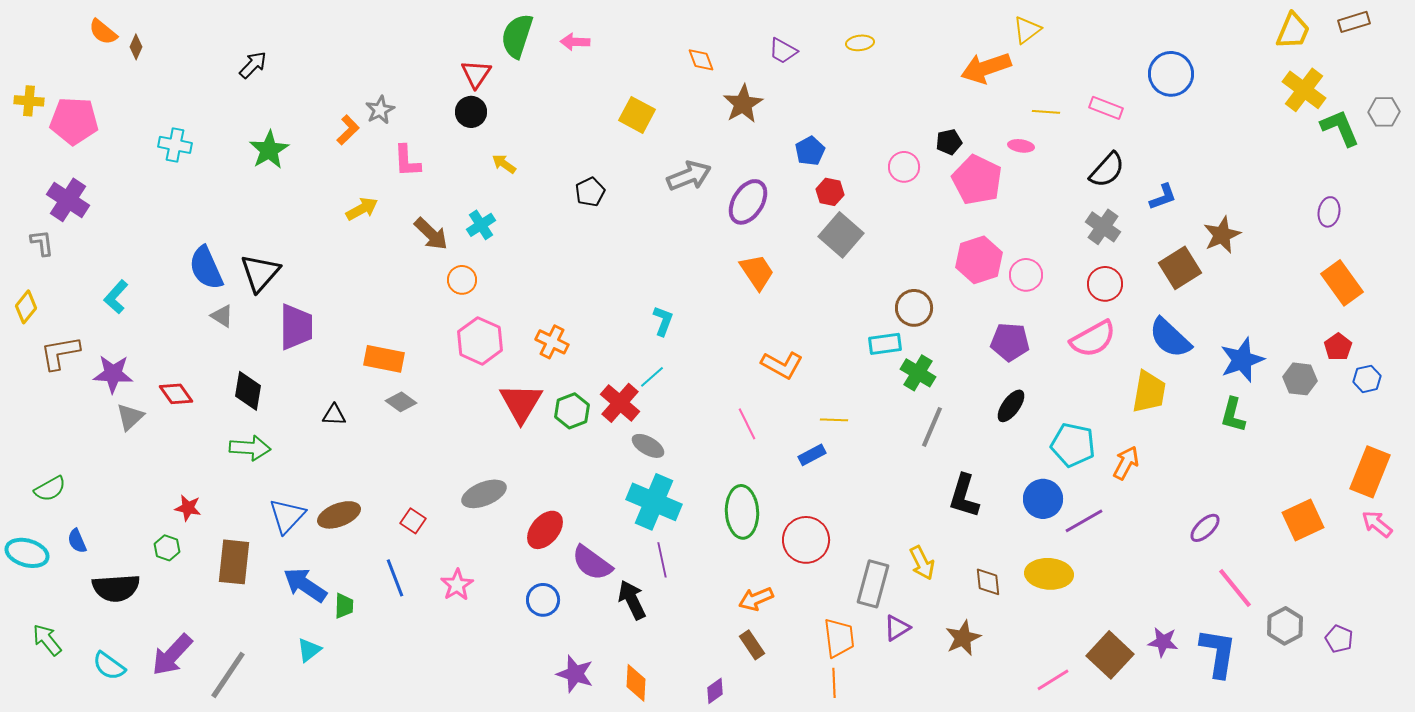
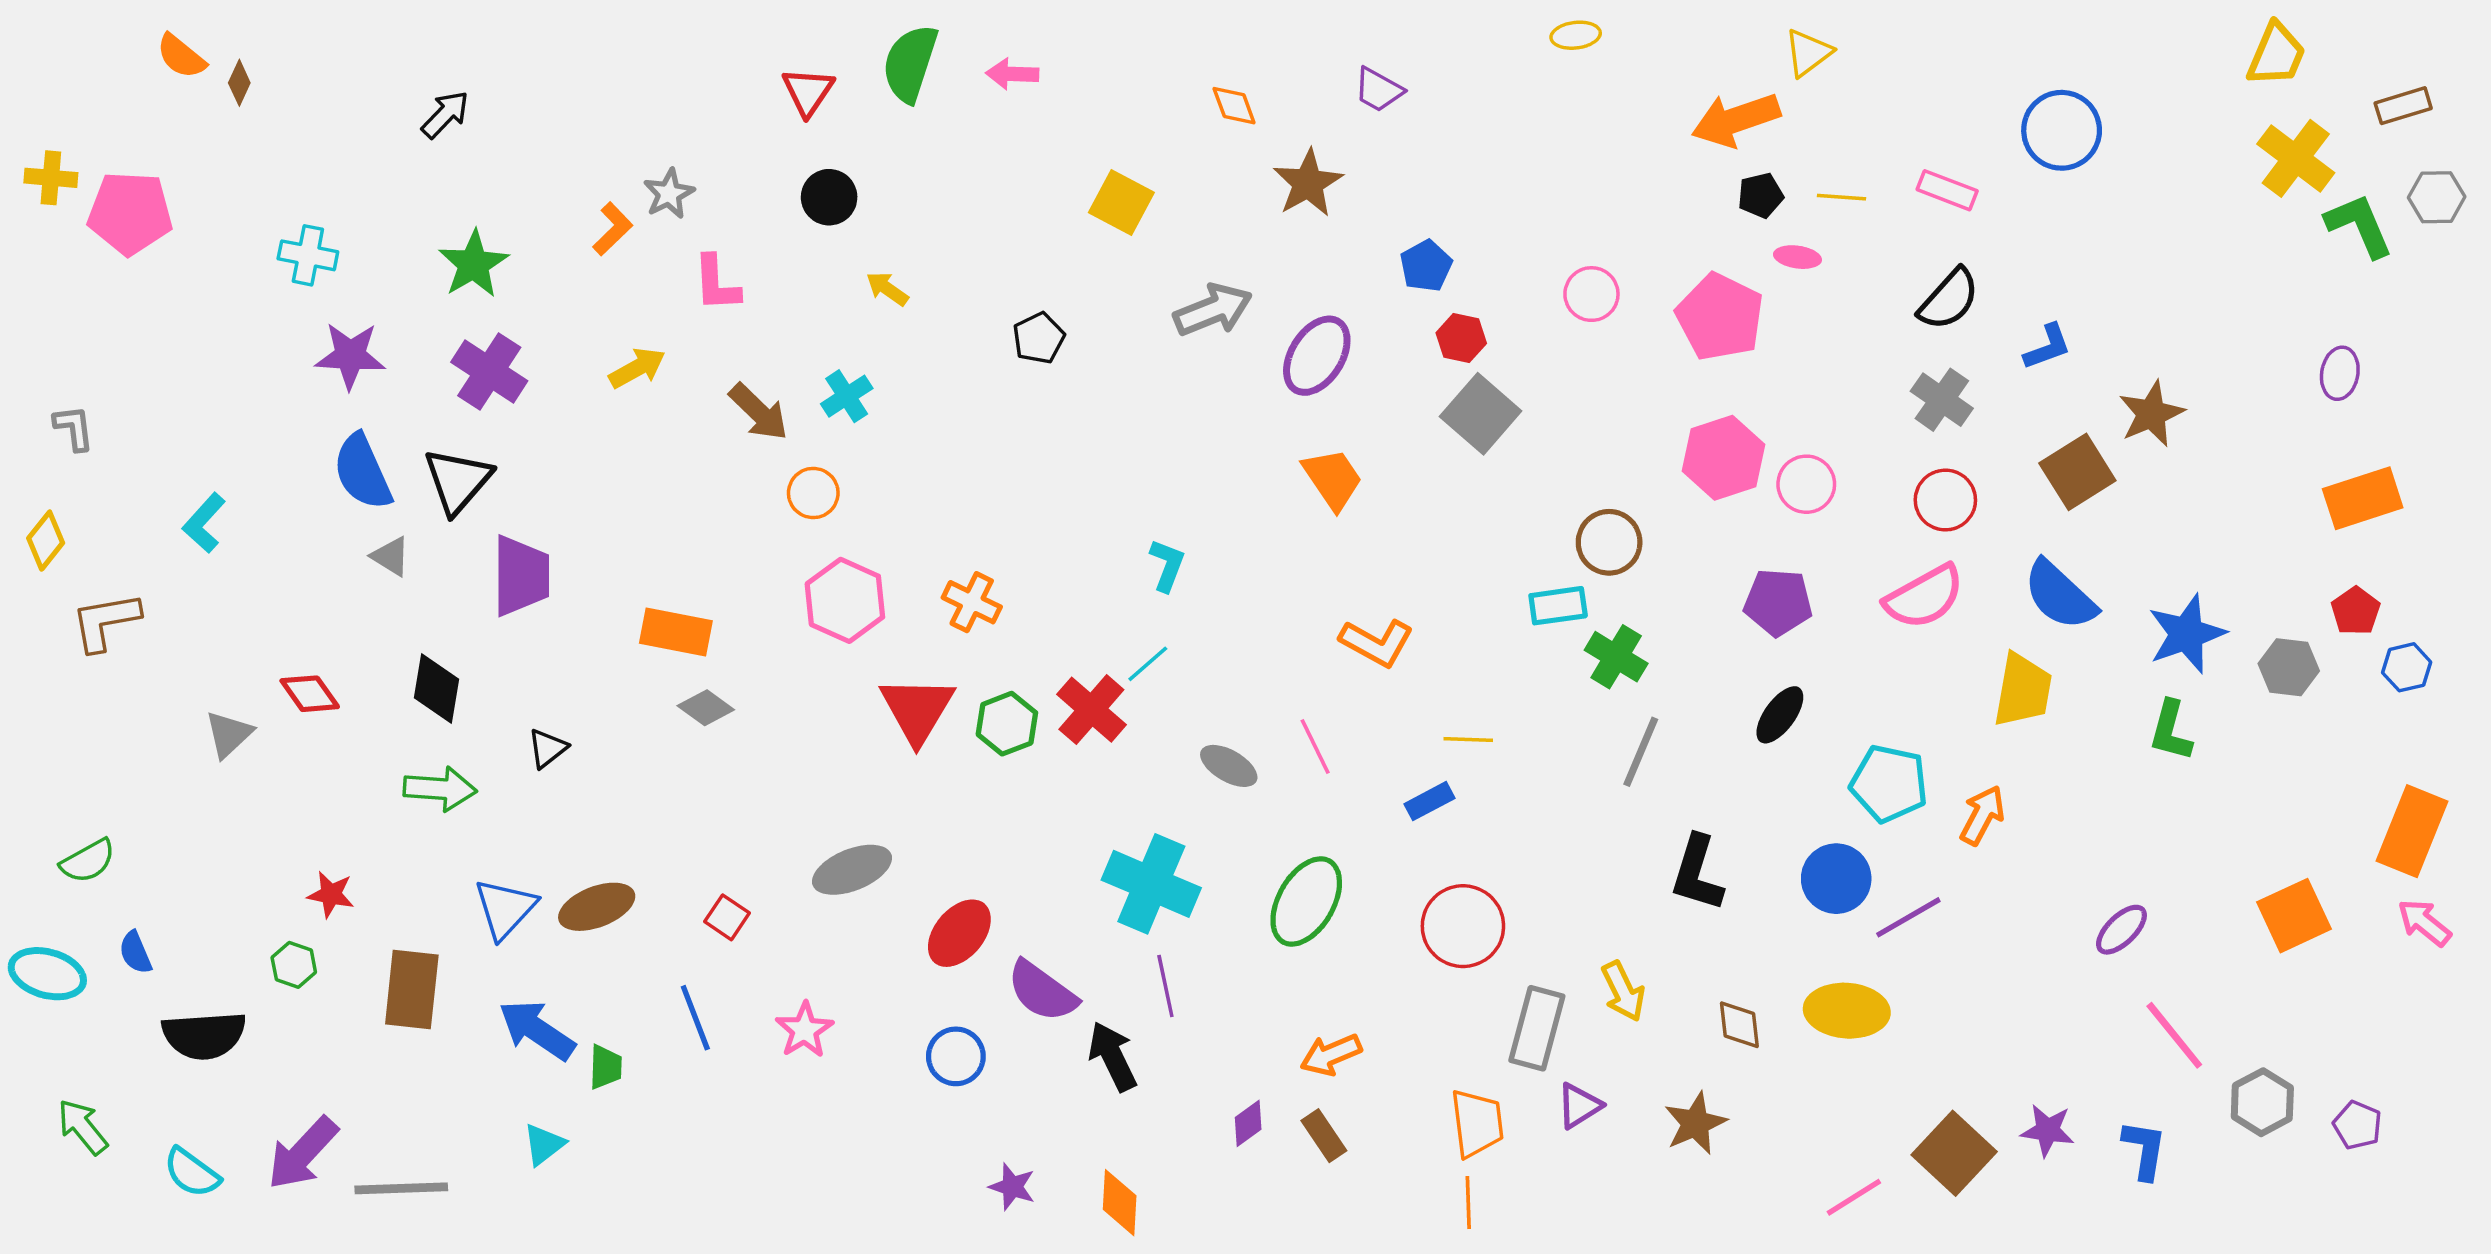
brown rectangle: (1354, 22) -> (2403, 106), moved
yellow ellipse: (860, 43) -> (1576, 35), moved
red triangle: (476, 74) -> (808, 92), moved
black pentagon: (949, 142) -> (1761, 195), moved
purple cross: (68, 200) -> (489, 372), moved
orange rectangle: (1342, 283) -> (2363, 498), turned -72
purple star: (113, 374) -> (350, 356), moved
black triangle: (334, 415) -> (547, 748), moved, turned -40
gray ellipse: (648, 446) -> (1229, 766), moved
green ellipse: (742, 512) -> (1306, 901), turned 33
red circle: (806, 540) -> (1463, 926), moved
blue L-shape: (1218, 653) -> (2144, 1150), size x0.7
purple star: (575, 674) -> (1012, 1187), size x0.7
gray line: (228, 675) -> (401, 1188), turned 54
purple diamond: (715, 691) -> (1248, 1123), moved

